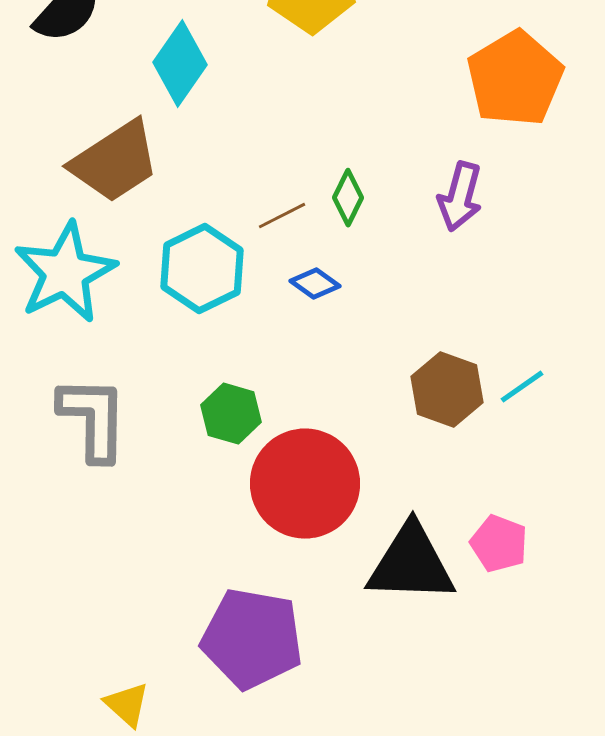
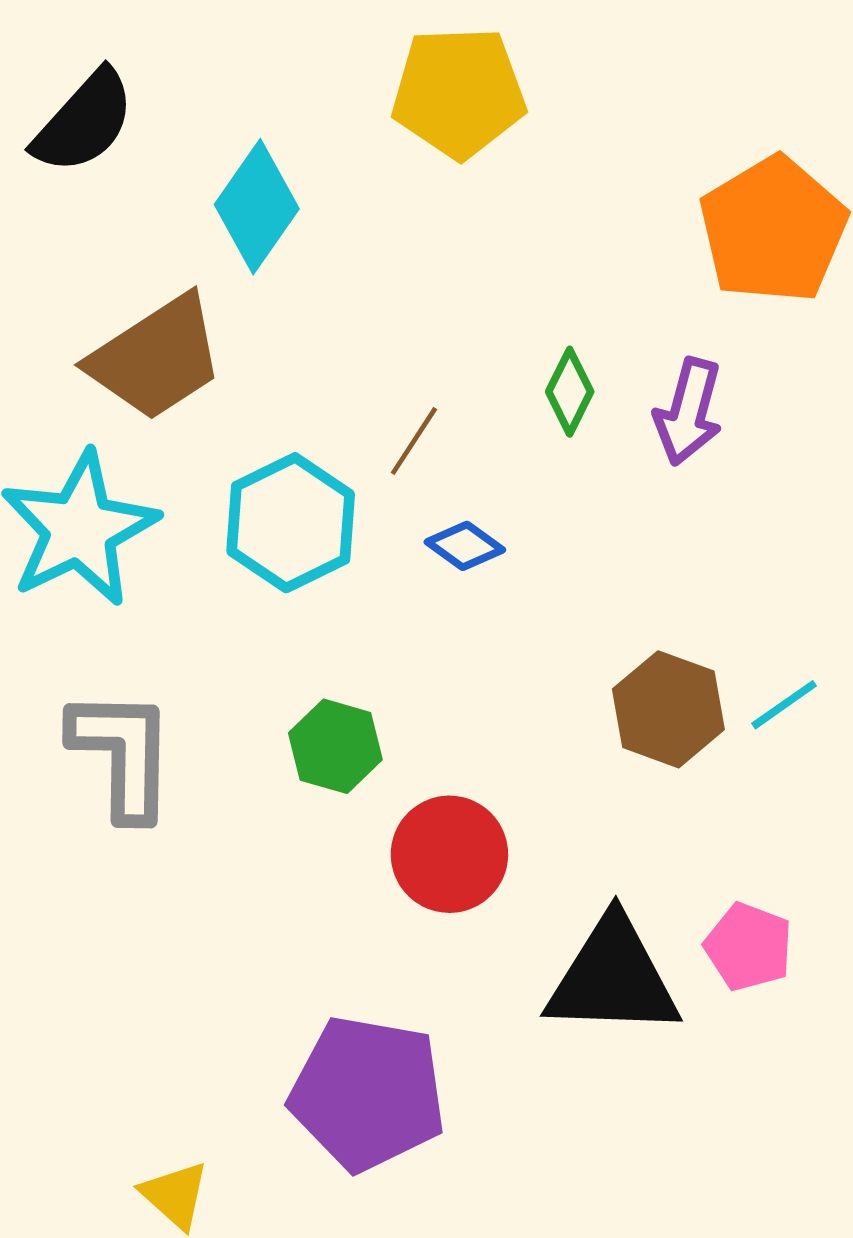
green diamond: (348, 198) -> (570, 392), moved
brown line: (282, 216) -> (414, 441), turned -30
red circle: (305, 484) -> (449, 854), size x0.7

